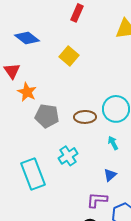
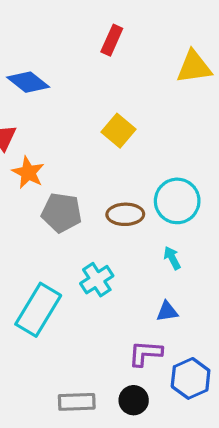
yellow square: (69, 56) -> (119, 131), moved
cyan rectangle: (33, 174) -> (38, 310), turned 52
blue triangle: (110, 175) -> (167, 311), turned 32

